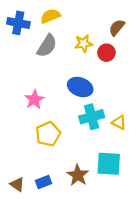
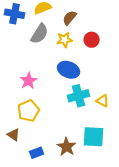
brown semicircle: (117, 27) -> (70, 18), moved
yellow star: (84, 44) -> (65, 40), moved
yellow pentagon: (48, 134) -> (29, 111), moved
brown triangle: (17, 184) -> (14, 135), moved

